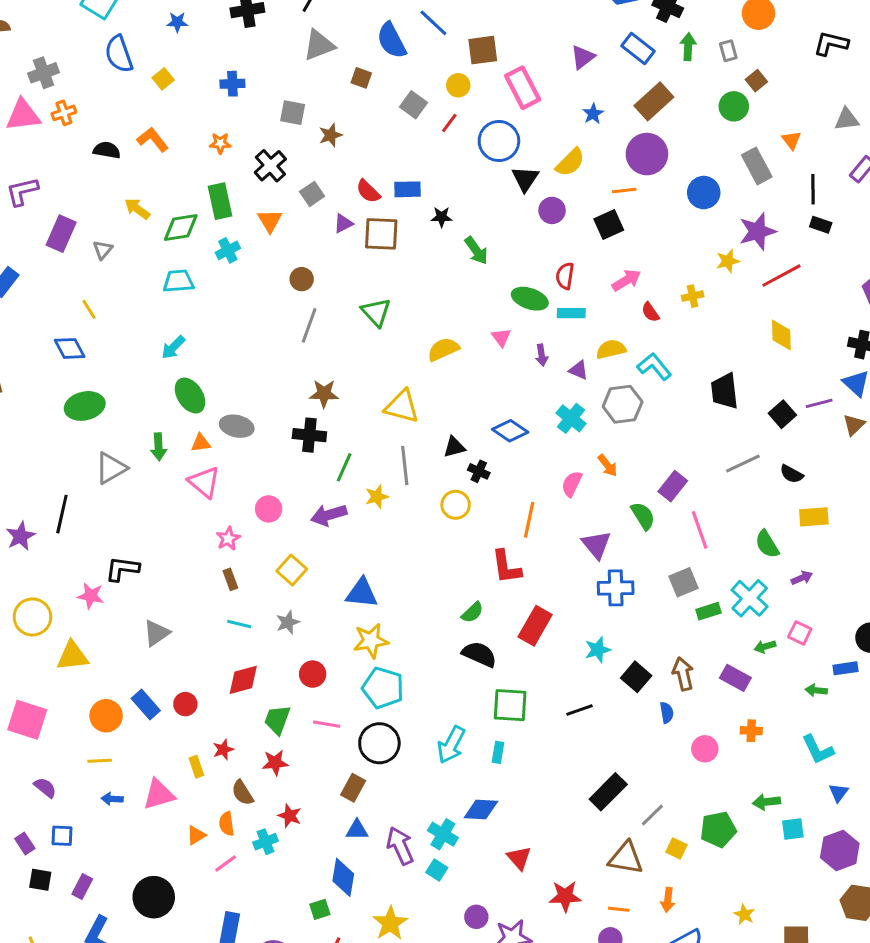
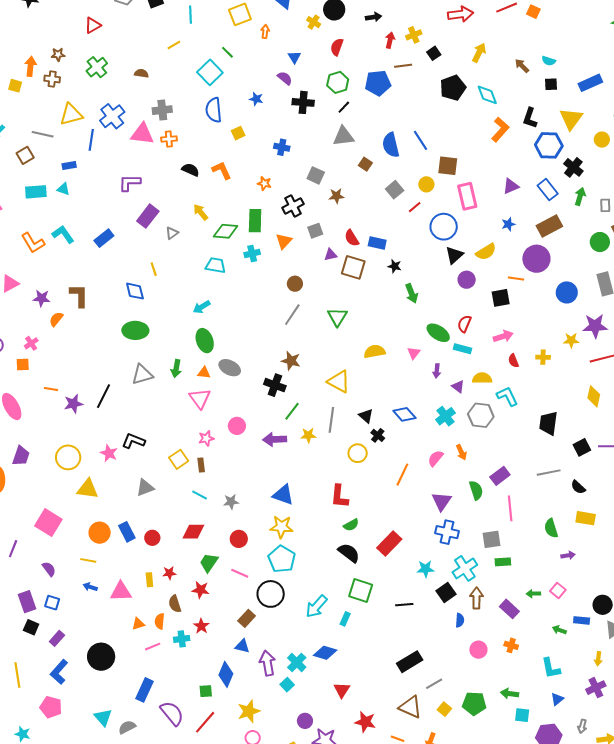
black triangle: (454, 447) -> (366, 416), turned 42
red L-shape: (506, 567) -> (339, 496), moved
yellow square: (292, 570) -> (179, 459), moved
cyan cross: (750, 598) -> (465, 568), moved
purple rectangle: (25, 844) -> (27, 602), size x1.5

